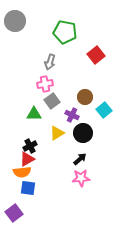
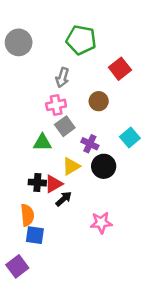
gray circle: (15, 21) -> (19, 42), moved
brown circle: (85, 97) -> (99, 101), moved
black cross: (30, 146) -> (37, 183), turned 32
red triangle: (27, 159) -> (54, 184), moved
black arrow: (80, 159) -> (64, 199), moved
orange semicircle: (22, 172) -> (27, 215), turned -90

